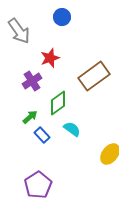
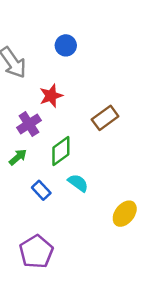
brown rectangle: (94, 76) -> (105, 118), size x0.7
green arrow: (30, 117) -> (18, 157), moved

